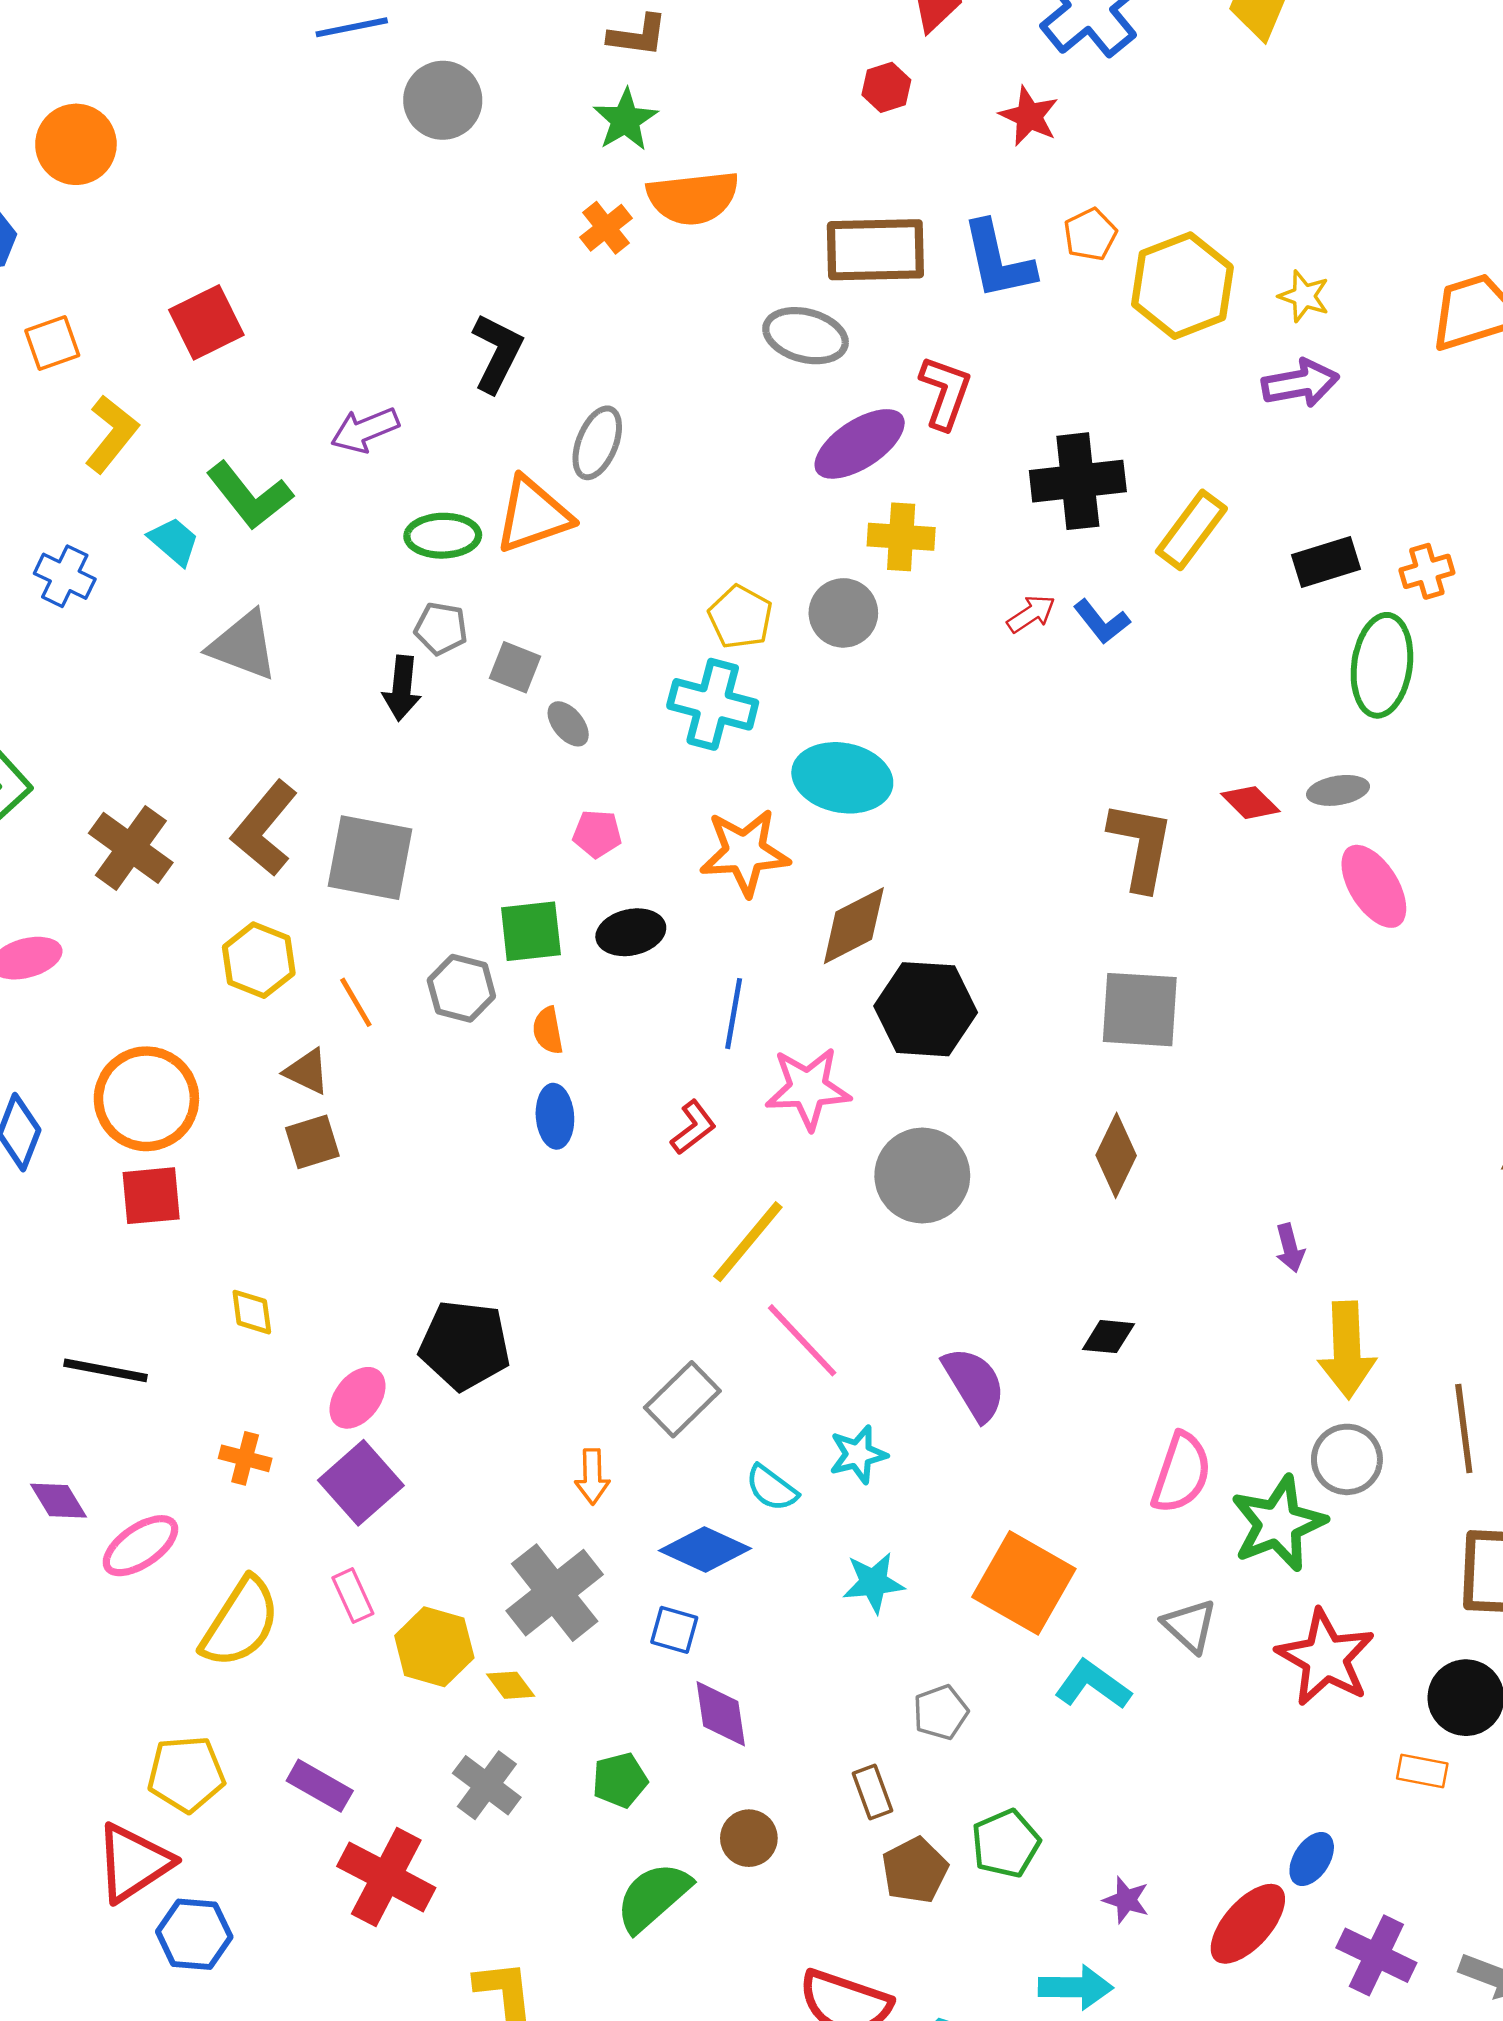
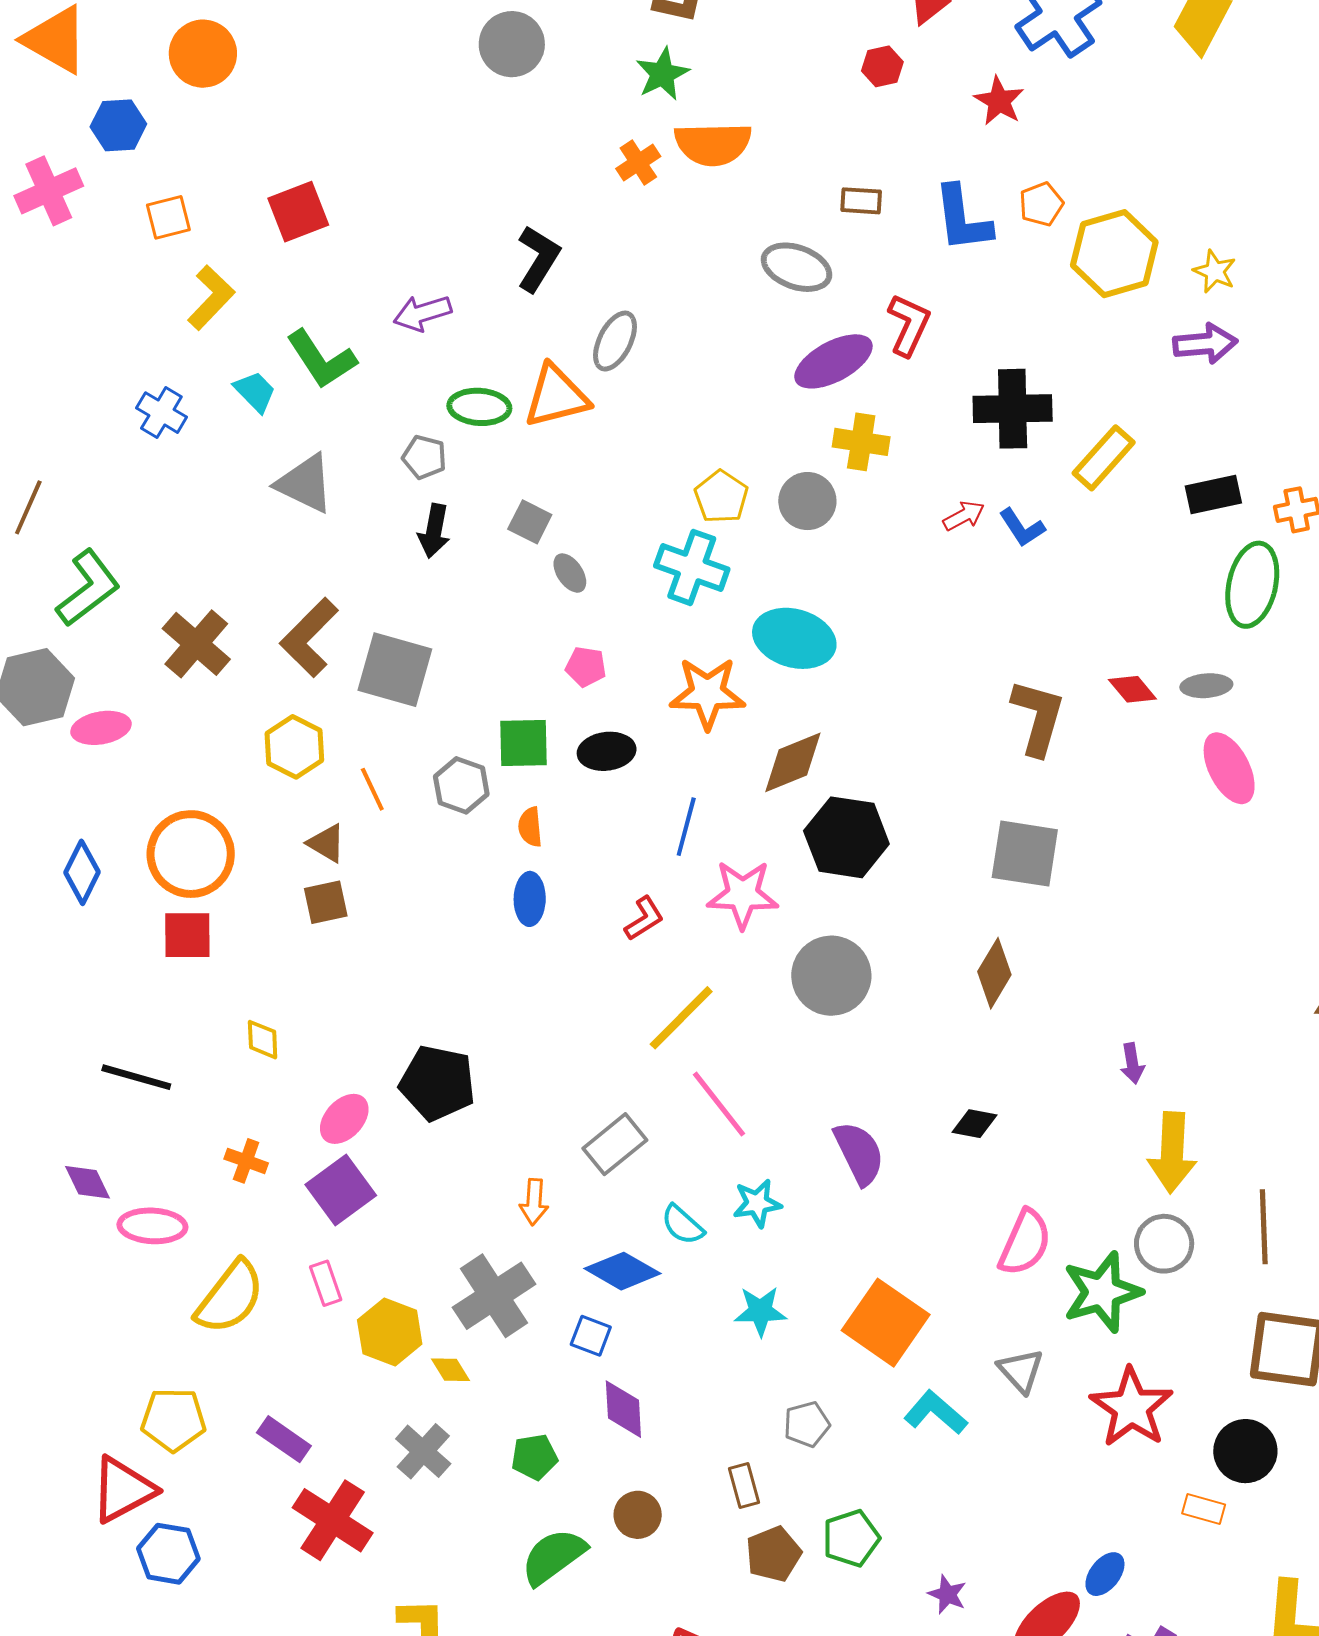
brown rectangle: (875, 250) -> (861, 201), size x0.5
gray pentagon: (441, 628) -> (424, 457), moved
pink ellipse: (140, 1546) -> (152, 1226), turned 32

